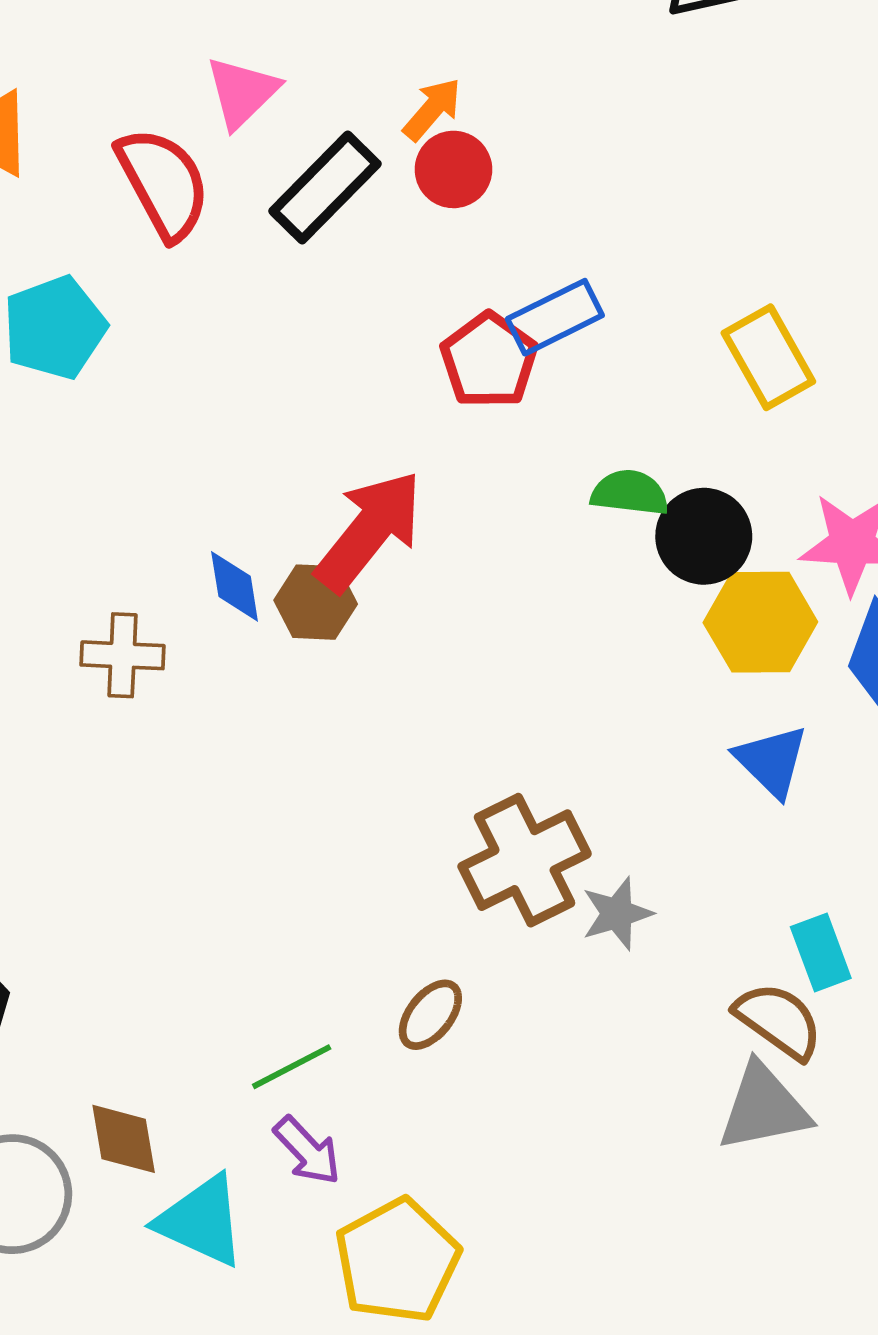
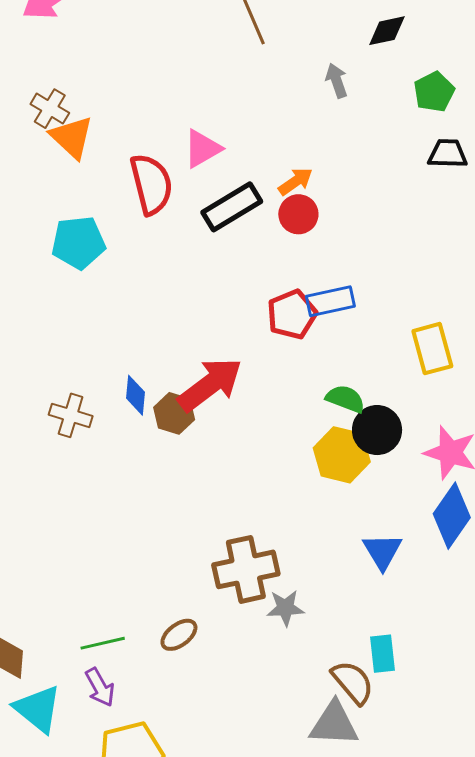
yellow hexagon: (760, 622) -> (342, 455), moved

